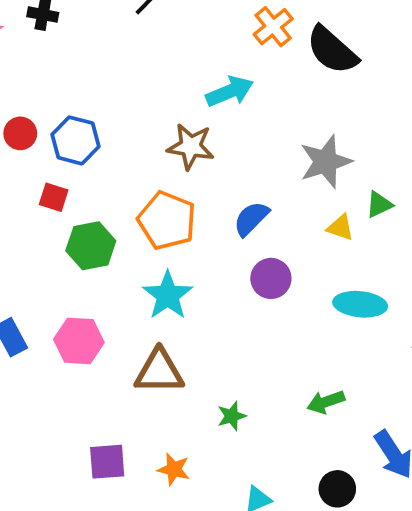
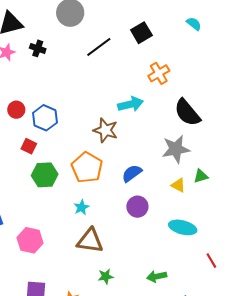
black semicircle: (332, 50) -> (187, 113), moved
cyan star: (168, 295) -> (81, 207), size x0.6
pink hexagon: (79, 341) -> (30, 240), moved
brown triangle: (159, 371) -> (90, 241), moved

